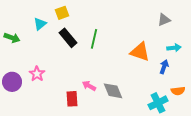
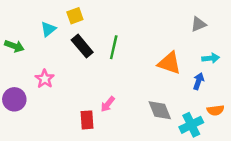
pink star: (37, 74) -> (45, 79), moved
pink arrow: (89, 86) -> (108, 104), turned -80
gray diamond: (113, 91) -> (160, 110), moved

